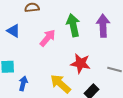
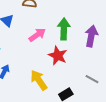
red star: (80, 63) -> (58, 55), moved

